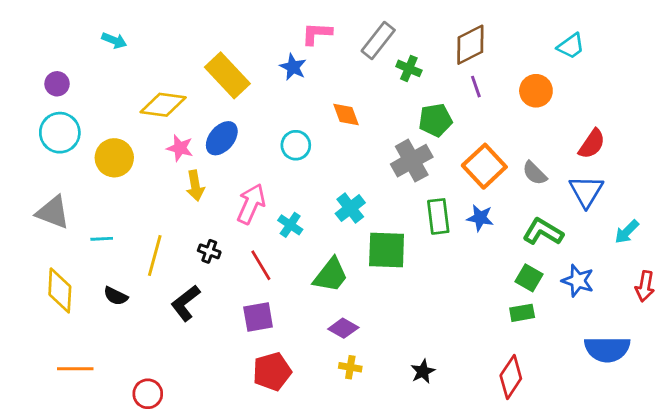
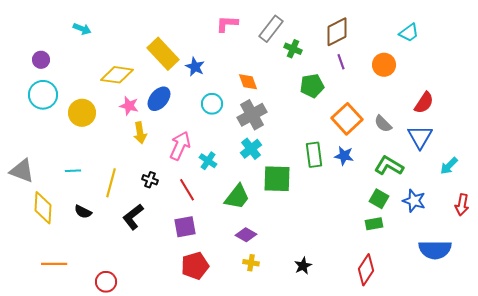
blue star: (293, 67) -> (195, 67), moved
gray cross: (412, 161) -> (252, 115), moved
gray triangle: (53, 212) -> (22, 171), moved

